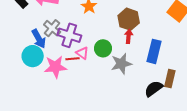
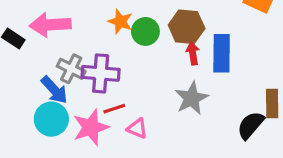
green circle: (103, 48) -> (145, 31), moved
blue rectangle: (154, 51) -> (222, 53), moved
pink triangle: (82, 53) -> (137, 128), moved

